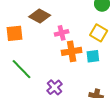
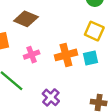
pink cross: (62, 33) -> (32, 55), moved

